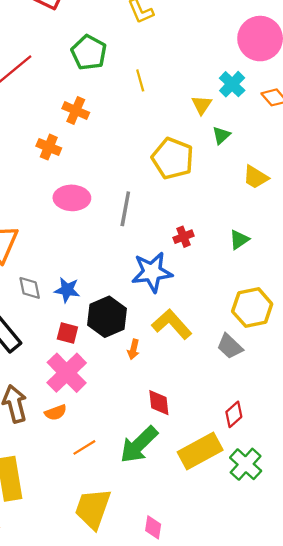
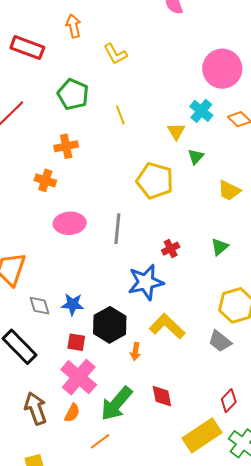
orange cross: (76, 110) -> (66, 146), turned -30
orange semicircle: (56, 413) -> (72, 413), turned -36
green arrow: (139, 445) -> (116, 404), moved

